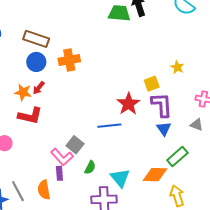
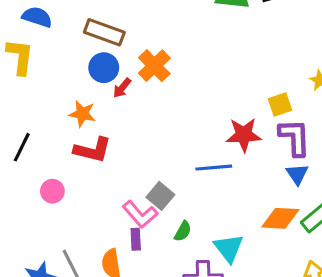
orange cross: (69, 60) -> (154, 66), turned -35
red arrow: (39, 88) -> (122, 88), moved
red star: (128, 104) -> (244, 135), turned 30
orange diamond: (155, 175) -> (280, 218), moved

